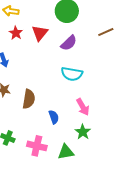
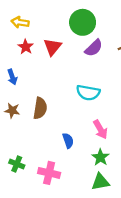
purple semicircle: (69, 43) -> (94, 48), moved
brown semicircle: (29, 99) -> (40, 108), moved
green triangle: (66, 152) -> (100, 182), moved

